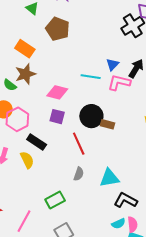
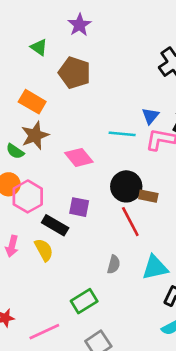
pink diamond: (57, 92) -> (79, 157), turned 40
purple square: (57, 117) -> (79, 207), moved
red line: (79, 144) -> (130, 222), moved
pink line: (24, 221) -> (44, 332), turned 40

